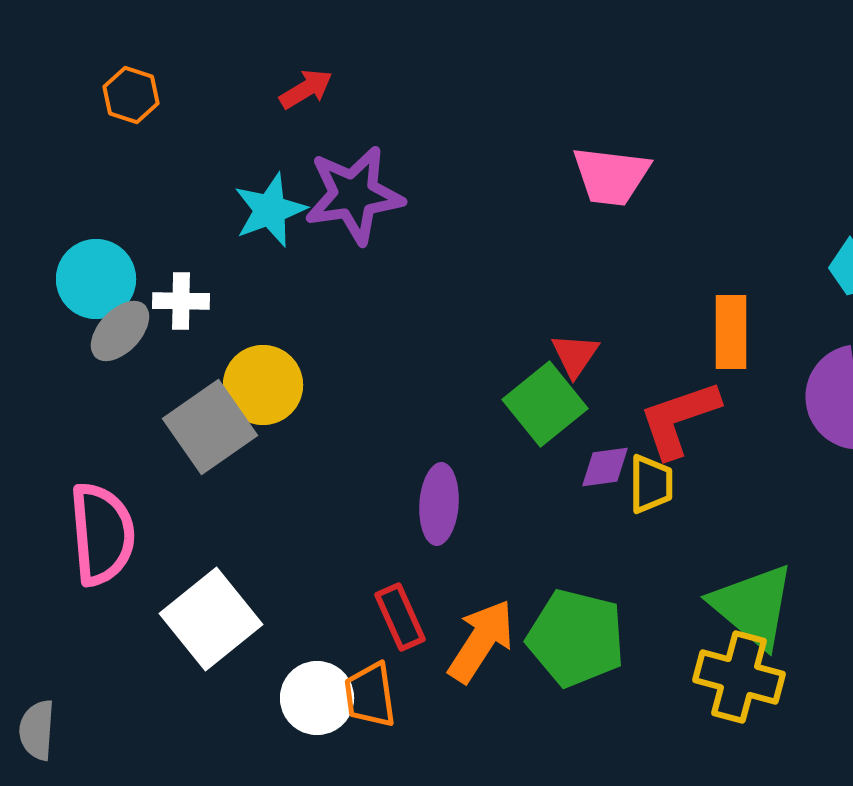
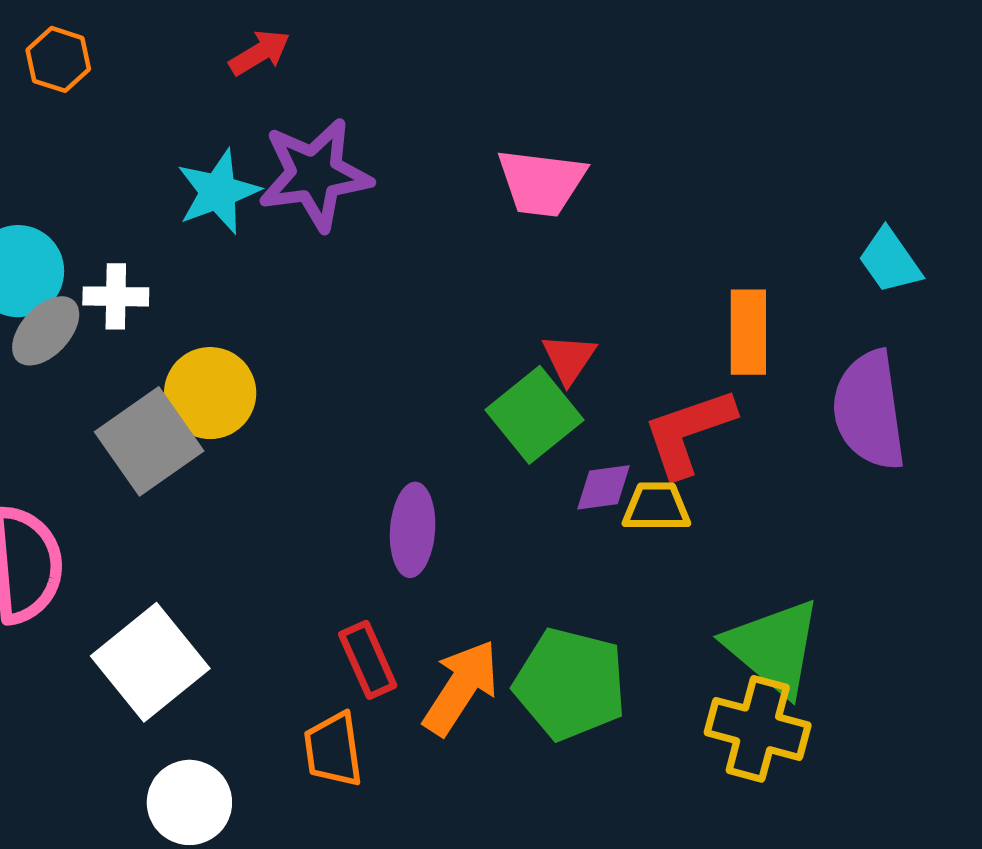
pink trapezoid: (611, 176) -> (541, 183), moved
yellow trapezoid: (651, 484) -> (656, 507), turned -90
white circle: (317, 698) -> (189, 802), moved

